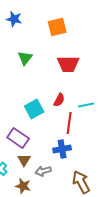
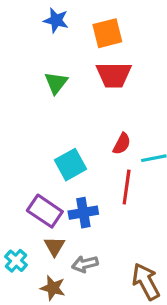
blue star: (14, 19) -> (56, 20), moved
red trapezoid: (68, 64) -> (114, 75), moved
red semicircle: (59, 100) -> (122, 144), moved
blue cross: (62, 149) -> (83, 213), moved

